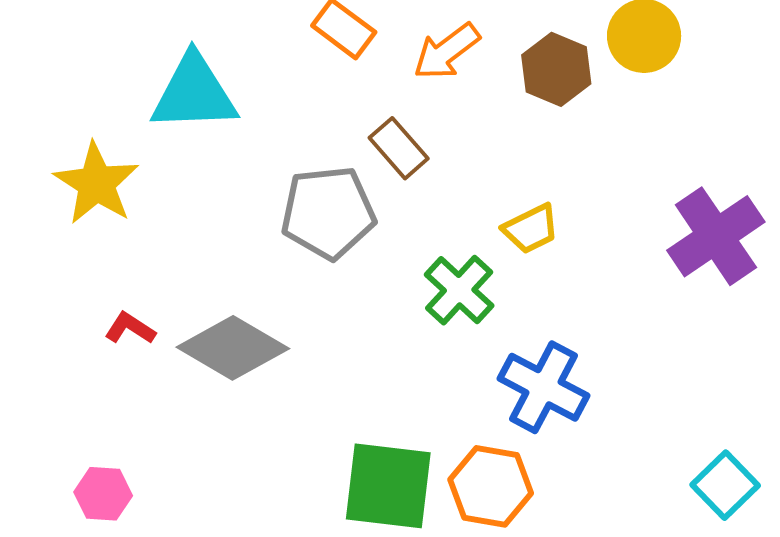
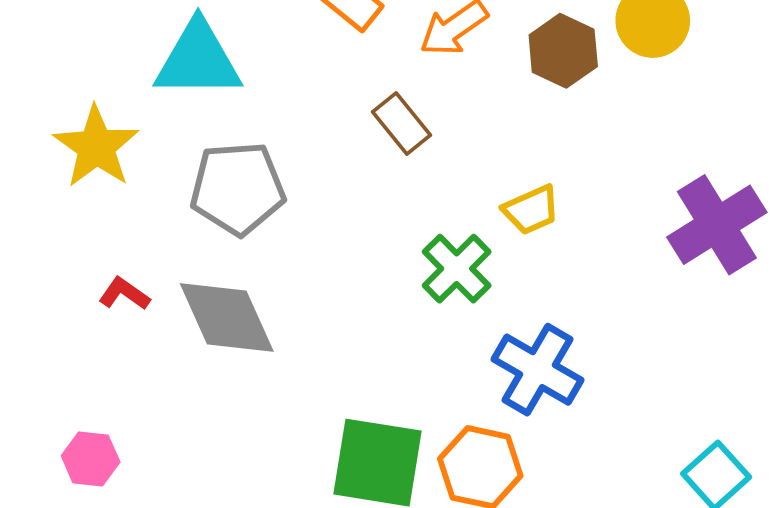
gray pentagon: (328, 213) -> (238, 188), moved
gray diamond: (233, 348) -> (227, 318), turned 33

